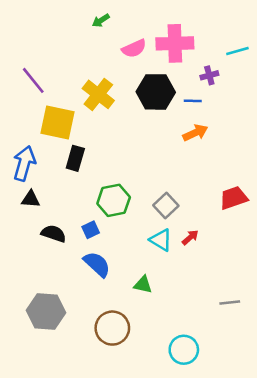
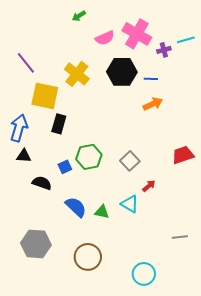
pink cross: (175, 43) -> (137, 34), turned 32
purple cross: (209, 75) -> (164, 50), moved
blue square: (91, 230) -> (65, 167), moved
cyan triangle: (161, 240) -> (130, 204), moved
green triangle: (143, 285) -> (102, 212), moved

